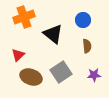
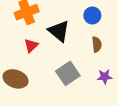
red triangle: (18, 55) -> (31, 46), moved
brown ellipse: (31, 77) -> (15, 79), moved

